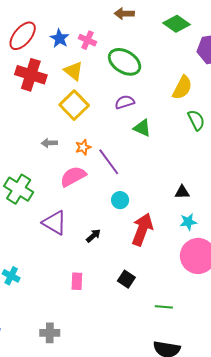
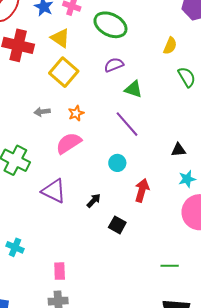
yellow semicircle: (182, 88) -> (170, 46), size x0.7
purple line: (109, 162) -> (127, 124), moved
red arrow: (142, 229) -> (142, 190), size x0.7
black square: (126, 279) -> (117, 225), moved
pink rectangle: (77, 281) -> (60, 271), moved

